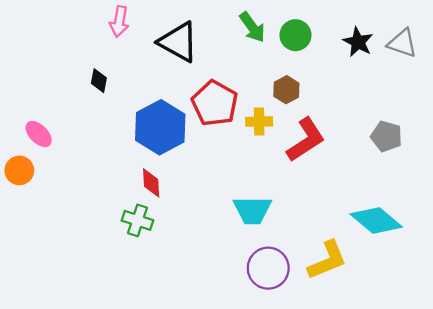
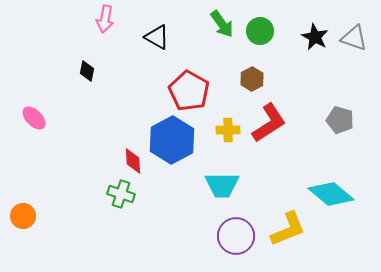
black triangle: (178, 42) -> (157, 37), size x0.7
yellow cross: (259, 122) -> (228, 130), moved
blue hexagon: (160, 127) -> (172, 140), moved
orange circle: (19, 170) -> (23, 216), moved

